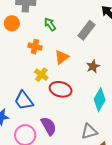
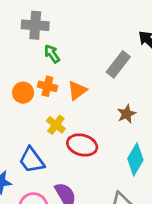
orange circle: (12, 23) -> (23, 93), moved
green arrow: (50, 24) -> (52, 54), moved
orange triangle: (62, 57) -> (77, 90), moved

